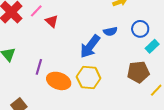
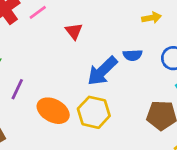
red triangle: (52, 21) -> (74, 31), moved
purple line: (39, 67) -> (17, 89), moved

